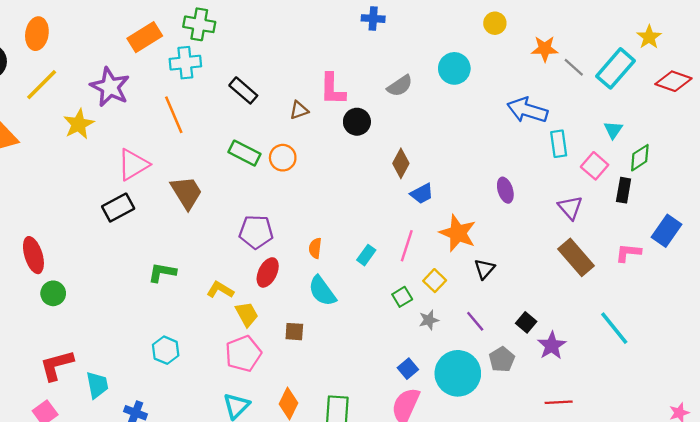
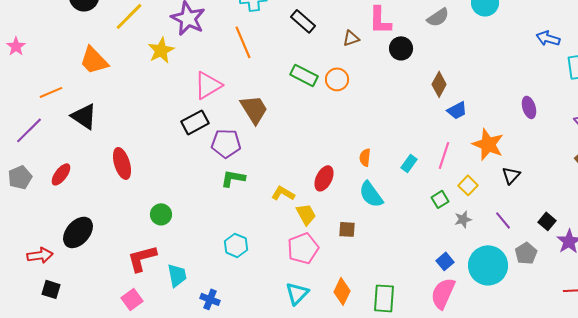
blue arrow: (527, 110) -> (548, 38), size x0.7
purple pentagon: (256, 232) -> (226, 143), moved
green circle: (53, 293) -> (161, 214), moved

